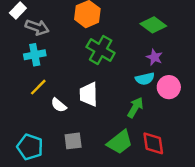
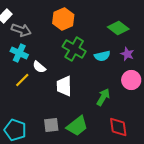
cyan cross: (35, 55) -> (19, 53), turned 36
purple star: (154, 57) -> (127, 54), moved
cyan semicircle: (145, 79) -> (102, 56), moved
white semicircle: (59, 105) -> (39, 67), moved
green trapezoid: (120, 142) -> (77, 126), moved

